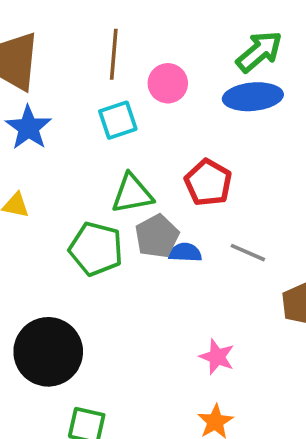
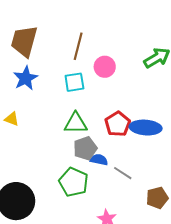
blue ellipse: (253, 97) -> (146, 128), moved
green pentagon: (96, 249) -> (74, 182), moved
gray line: (248, 253) -> (123, 173), moved

